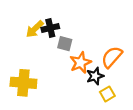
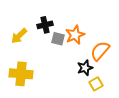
yellow arrow: (35, 29) -> (19, 36), moved
orange star: (80, 63) -> (75, 35), moved

